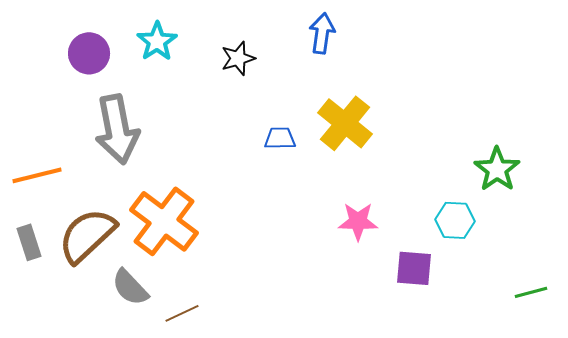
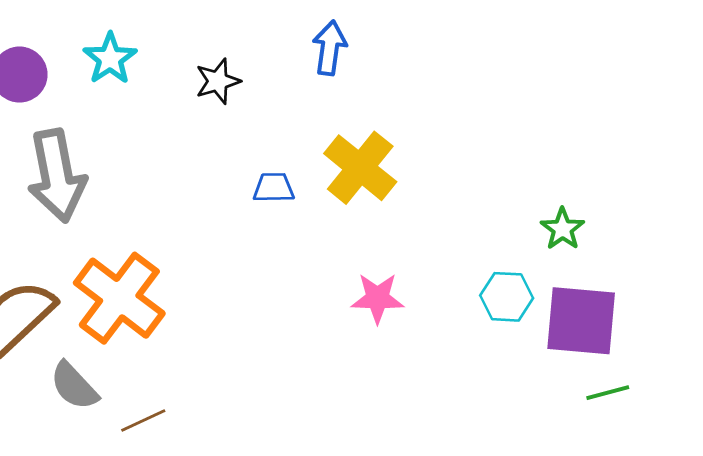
green star: (497, 169) -> (562, 229), size x0.7
purple square: (414, 268) -> (581, 321), moved, size x1.5

